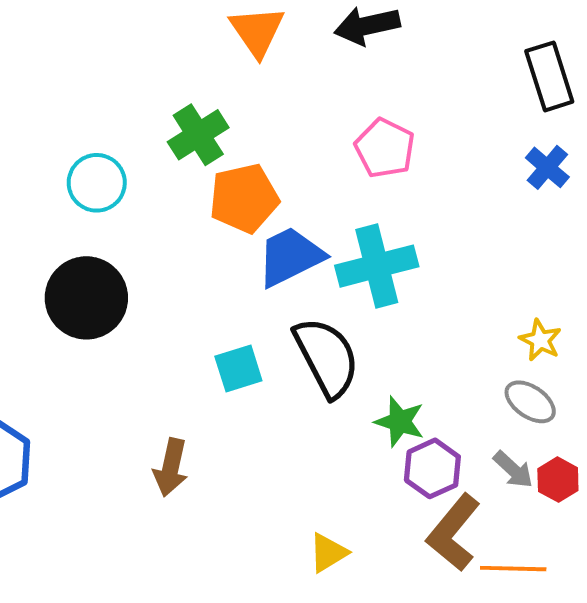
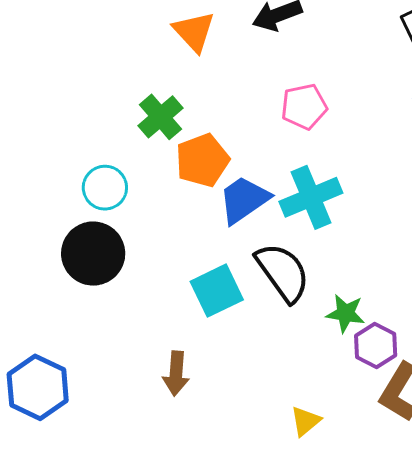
pink pentagon: (385, 148) -> (304, 107), turned -30
cyan circle: (97, 183) -> (105, 188), moved
cyan square: (238, 368) -> (217, 291), size x1.4

